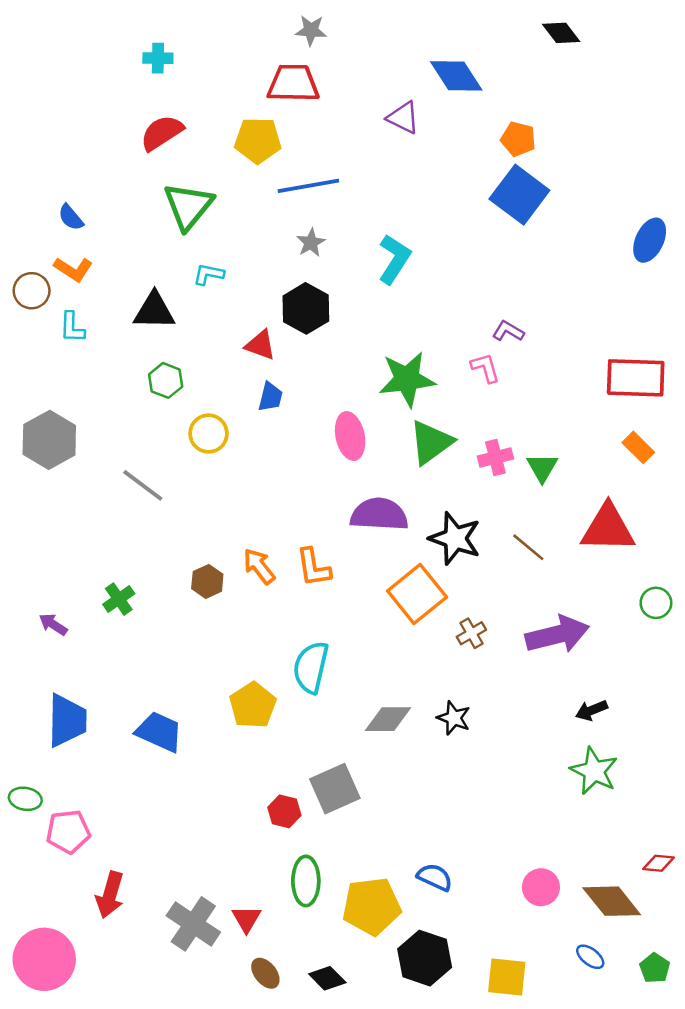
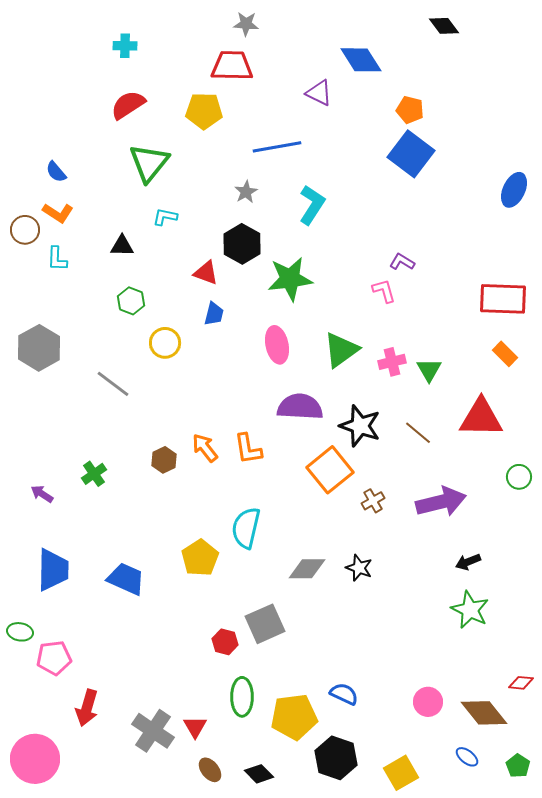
blue line: (308, 186) -> (277, 147), moved
black triangle: (154, 311) -> (122, 246), size x0.7
green star: (407, 379) -> (290, 279), moved
yellow square: (507, 977) -> (401, 773), turned -36

